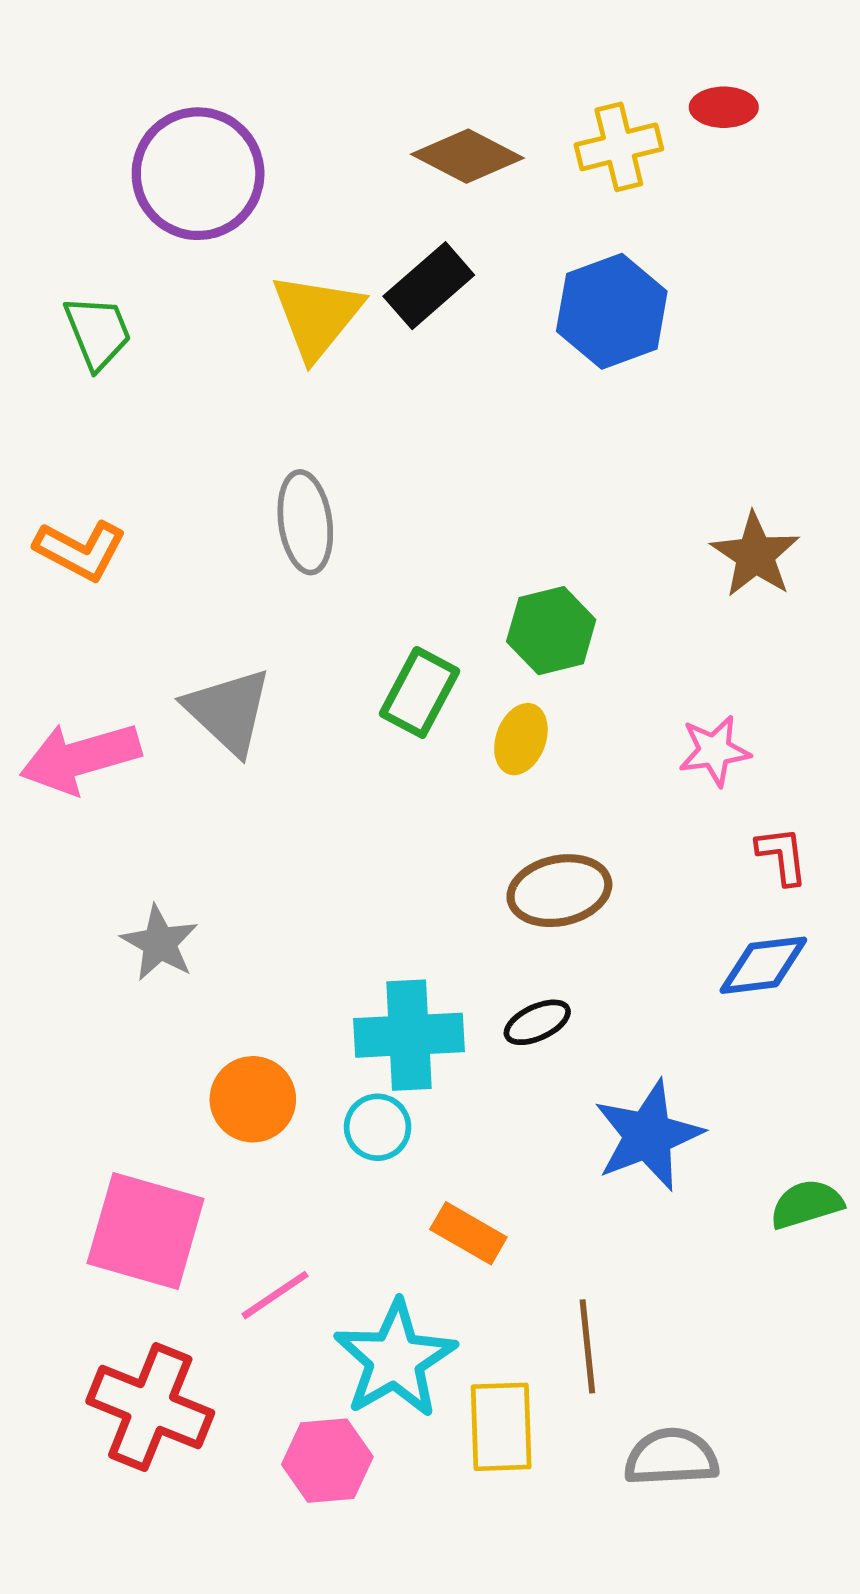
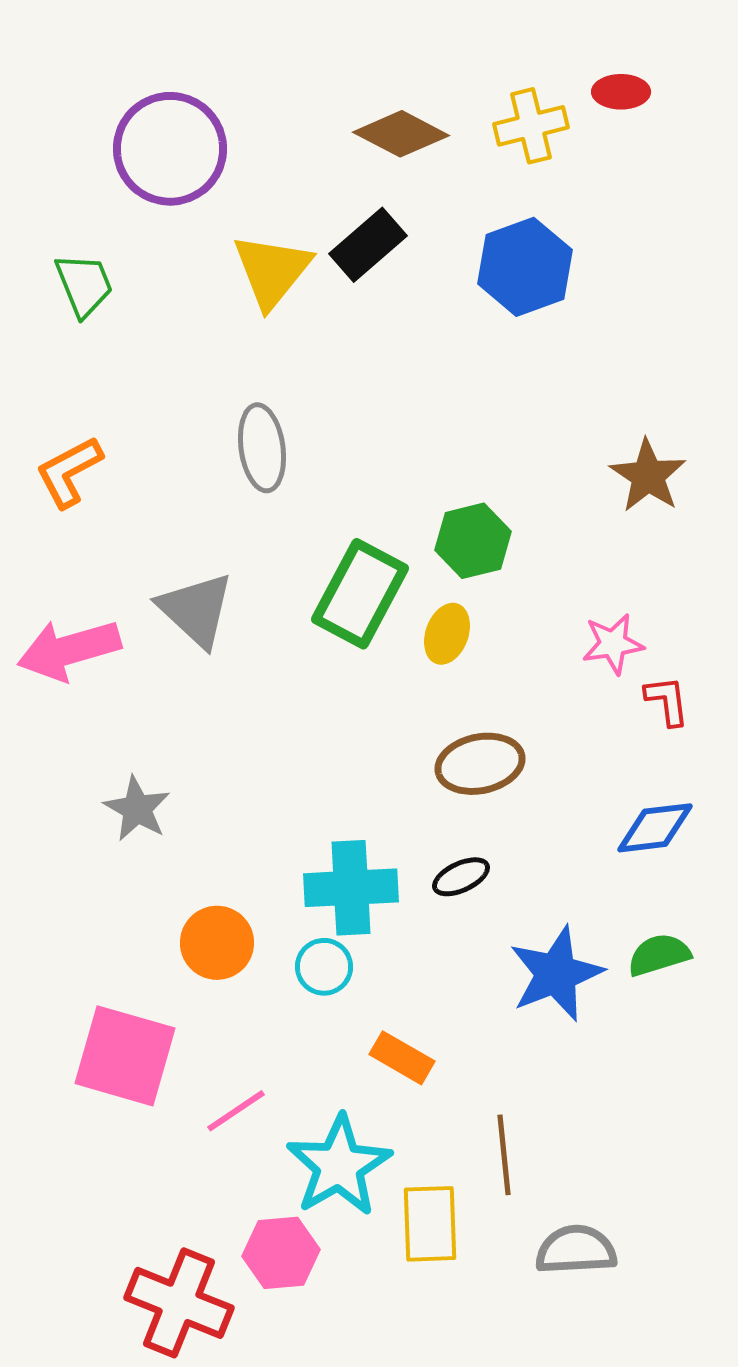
orange L-shape: (80, 550) -> (69, 472), turned 124
green rectangle: (420, 692) -> (360, 594), size x1.4
red L-shape: (782, 856) -> (667, 701), moved
green semicircle: (807, 1204) -> (659, 955), moved
red cross: (150, 1407) -> (179, 1303), moved

